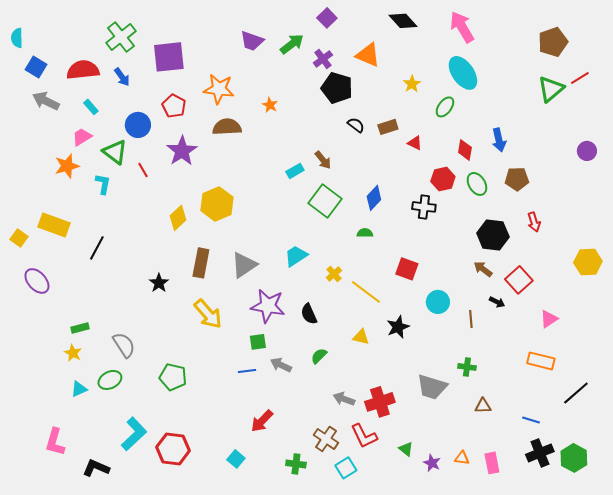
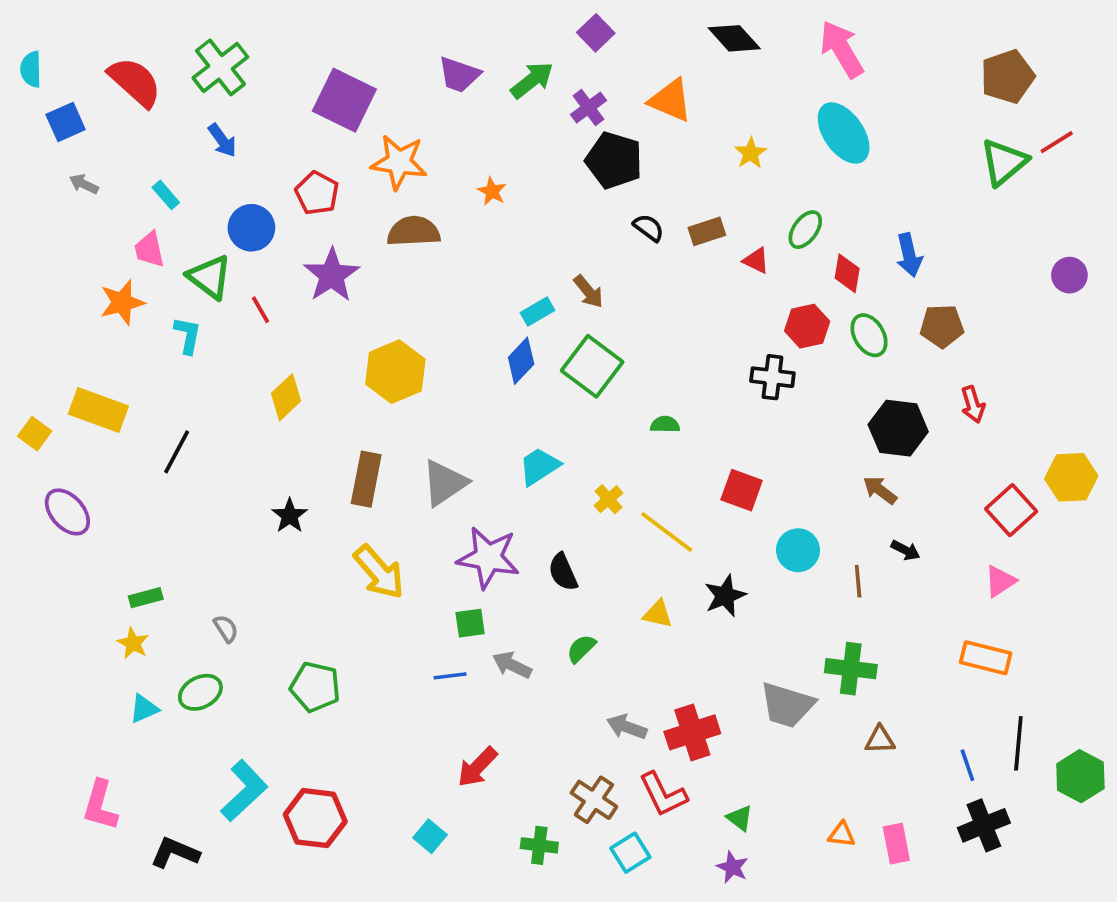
purple square: (169, 57) -> (344, 100), moved, turned 32
blue square: (36, 67) -> (66, 122), turned 35
red semicircle: (83, 70) -> (135, 82), moved, turned 48
gray arrow: (46, 101) -> (84, 184), size x0.6
green ellipse: (445, 107) -> (805, 230), moved
pink trapezoid: (82, 137) -> (149, 250), turned -70
blue diamond: (374, 198) -> (521, 361), moved
yellow diamond: (178, 218) -> (286, 397), moved
red square: (519, 280) -> (1011, 510), moved
gray semicircle: (124, 345) -> (226, 629), size x0.6
green cross: (467, 367) -> (851, 669), size x1.5
black line: (576, 393) -> (1018, 743), moved, turned -44
blue line: (531, 420) -> (967, 765), turned 54
green hexagon: (574, 458) -> (1080, 776), moved
purple star: (432, 463) -> (732, 867), moved

